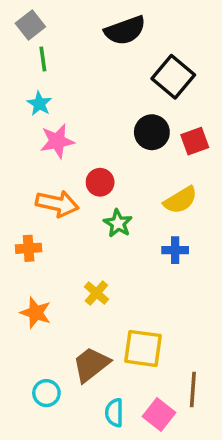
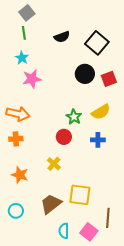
gray square: (30, 25) -> (27, 13), moved
black semicircle: (125, 30) -> (62, 37), moved, size x0.7
red circle: (100, 182) -> (64, 137), moved
orange arrow: (57, 204) -> (18, 114), moved
green star: (118, 223) -> (74, 117), moved
cyan circle: (46, 393) -> (16, 211), moved

